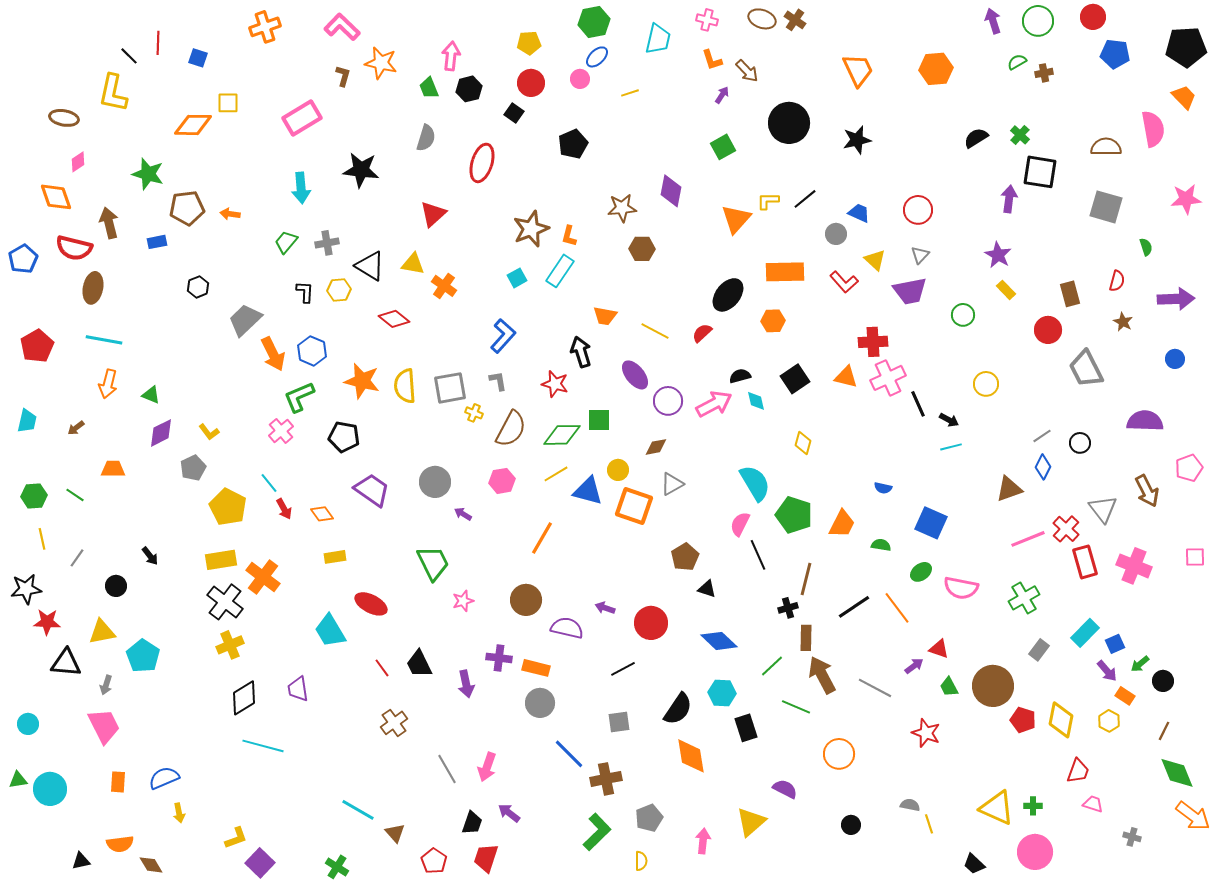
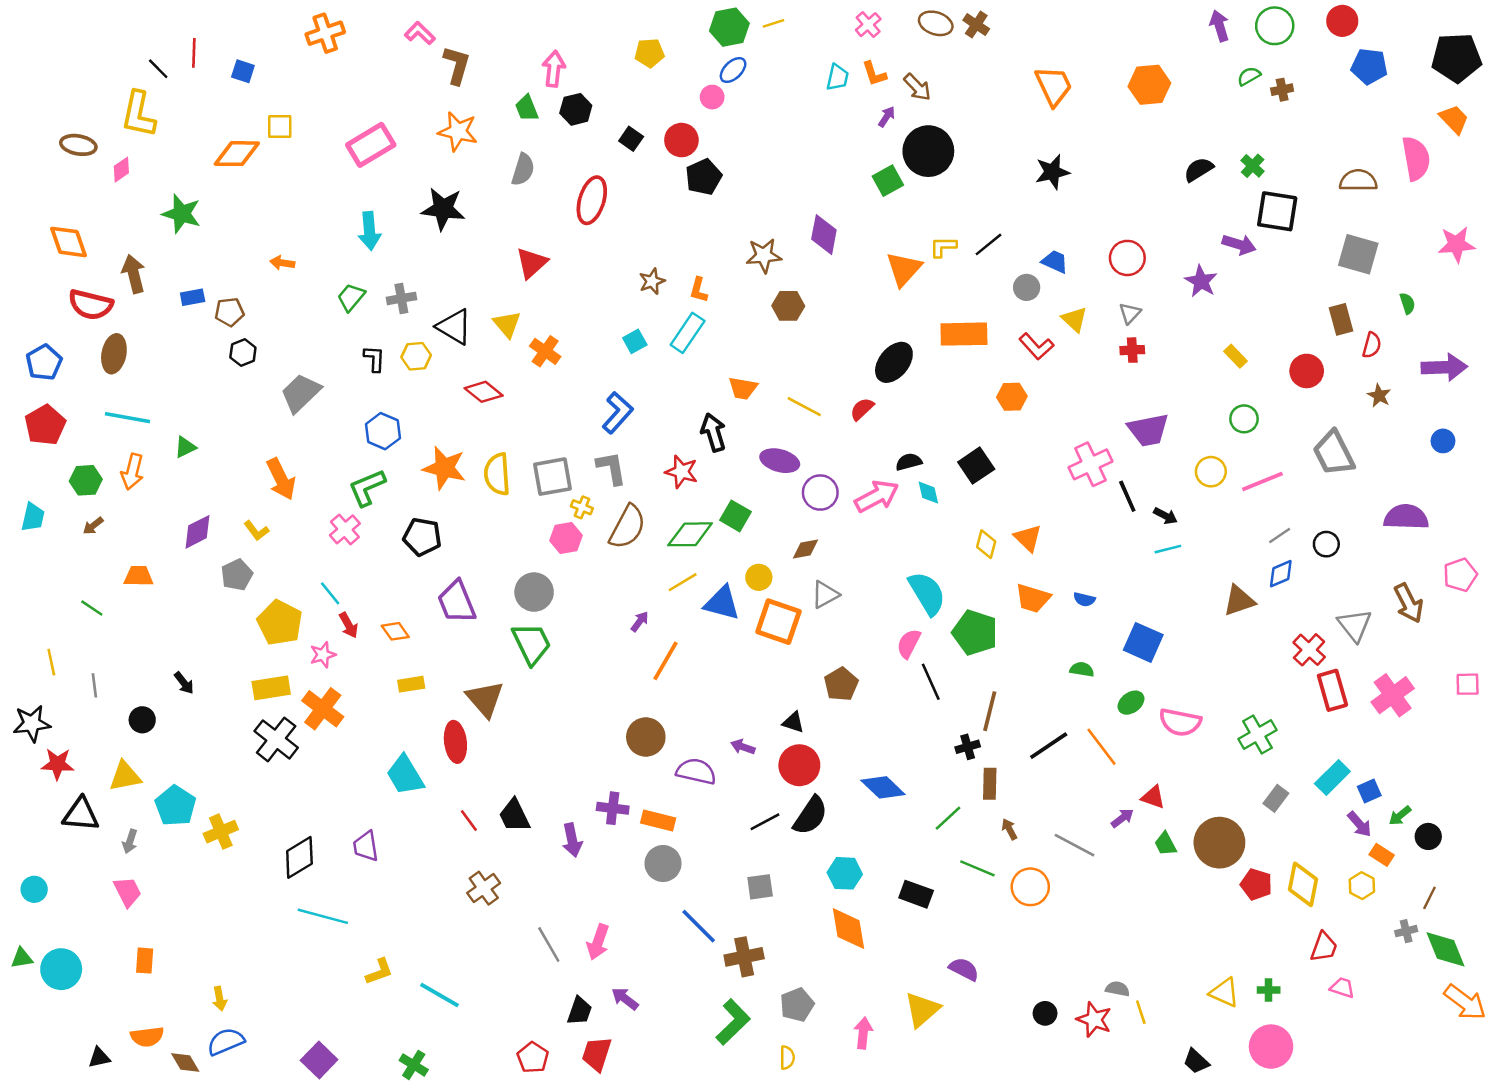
pink cross: (707, 20) -> (868, 25), turned 35
pink L-shape: (342, 27) -> (420, 33), size x0.7
cyan trapezoid: (658, 39) -> (837, 77), moved, size x0.7
orange star: (381, 63) -> (458, 131), moved
brown L-shape: (343, 76) -> (457, 65), moved, size x1.5
red circle: (531, 83) -> (681, 140), moved
yellow line: (630, 93) -> (774, 23), moved
black circle: (789, 123) -> (928, 151), moved
pink diamond: (78, 162) -> (121, 170), moved
purple arrow: (1009, 199) -> (1239, 244), turned 100
brown pentagon: (187, 208) -> (229, 312), moved, size x0.7
brown star: (531, 229) -> (652, 281), size x0.6
purple star: (998, 255) -> (1201, 281), moved
blue pentagon: (23, 259) -> (44, 362), moved
yellow triangle: (413, 264) -> (507, 324), turned 40
purple trapezoid: (910, 291) -> (1148, 430), moved
brown rectangle: (1070, 294) -> (1341, 319), moved
green circle: (963, 315) -> (1244, 419), moved
orange hexagon: (773, 321) -> (1012, 397), moved
red circle: (1048, 330) -> (1307, 371), moved
red cross: (873, 342) -> (1132, 350), moved, size x0.7
orange arrow: (273, 354) -> (281, 479), moved
purple ellipse: (635, 375) -> (780, 461), turned -36
orange triangle: (846, 377) -> (1028, 538), moved, turned 30
gray L-shape: (498, 381) -> (611, 468), size x1.4
green triangle: (151, 395) -> (185, 447), moved, turned -48
green square: (599, 420) -> (735, 516), turned 30
blue diamond: (1043, 467) -> (1281, 574), turned 40
pink hexagon: (502, 481) -> (566, 538), moved
purple trapezoid: (372, 490) -> (457, 602), turned -147
green hexagon: (34, 496) -> (86, 480), moved
purple arrow: (463, 514) -> (640, 622), moved, turned 96
orange trapezoid: (842, 524) -> (1033, 598), moved, turned 80
pink line: (1028, 539) -> (1262, 481), moved
gray line: (77, 558) -> (94, 685), turned -42
green trapezoid: (433, 563) -> (532, 644), moved
pink cross: (1134, 566) -> (1393, 695), turned 32
black triangle: (707, 589) -> (793, 722), moved
pink star: (463, 601) -> (323, 655), moved
red ellipse: (371, 604) -> (455, 742), turned 56
yellow cross: (230, 645) -> (221, 832), moved
brown arrow: (822, 675) -> (1009, 829), size x0.5
cyan hexagon: (722, 693) -> (845, 873), moved
black semicircle: (678, 709) -> (810, 816), moved
pink trapezoid: (104, 726) -> (127, 892), size x0.7
black rectangle: (746, 728) -> (916, 894), turned -52
red star: (926, 733) -> (1094, 1019), moved
orange circle: (839, 754) -> (1030, 887), moved
blue semicircle: (164, 778) -> (226, 1042), moved
yellow triangle: (997, 808) -> (1224, 992), size x0.7
brown triangle: (395, 833) -> (485, 699), moved, size x1.6
gray cross: (1132, 837) -> (1406, 931), moved, turned -30
yellow L-shape: (236, 838) -> (379, 972), moved

